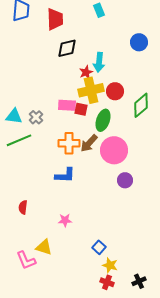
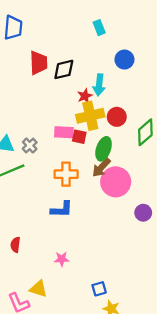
red trapezoid: (55, 19) -> (39, 63), moved
blue circle: (139, 42) -> (124, 60), moved
brown arrow: (89, 143) -> (101, 168), moved
purple circle: (125, 180) -> (143, 213), moved
blue square: (99, 247) -> (99, 289), turned 32

